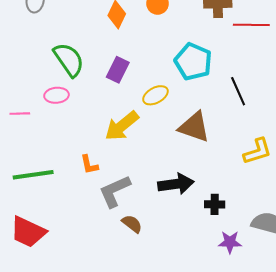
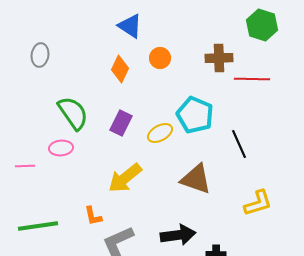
yellow ellipse: (155, 95) -> (160, 133), moved

